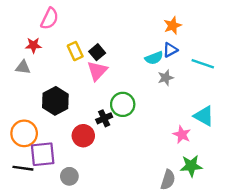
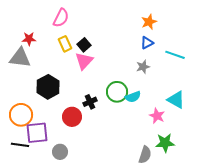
pink semicircle: (50, 19) -> (61, 18), moved
cyan semicircle: (154, 58) -> (133, 97), moved
gray triangle: (23, 67) -> (20, 58), size x1.6
green circle: (123, 104) -> (117, 92), moved

